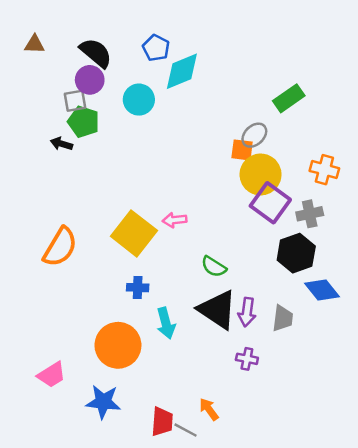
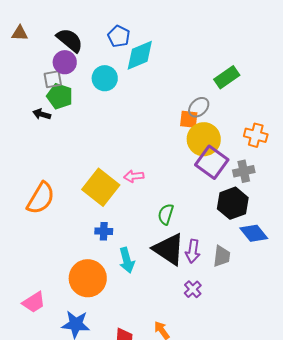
green semicircle: (214, 267) -> (166, 214), turned 75
purple cross: (247, 359) -> (193, 289), turned 36

